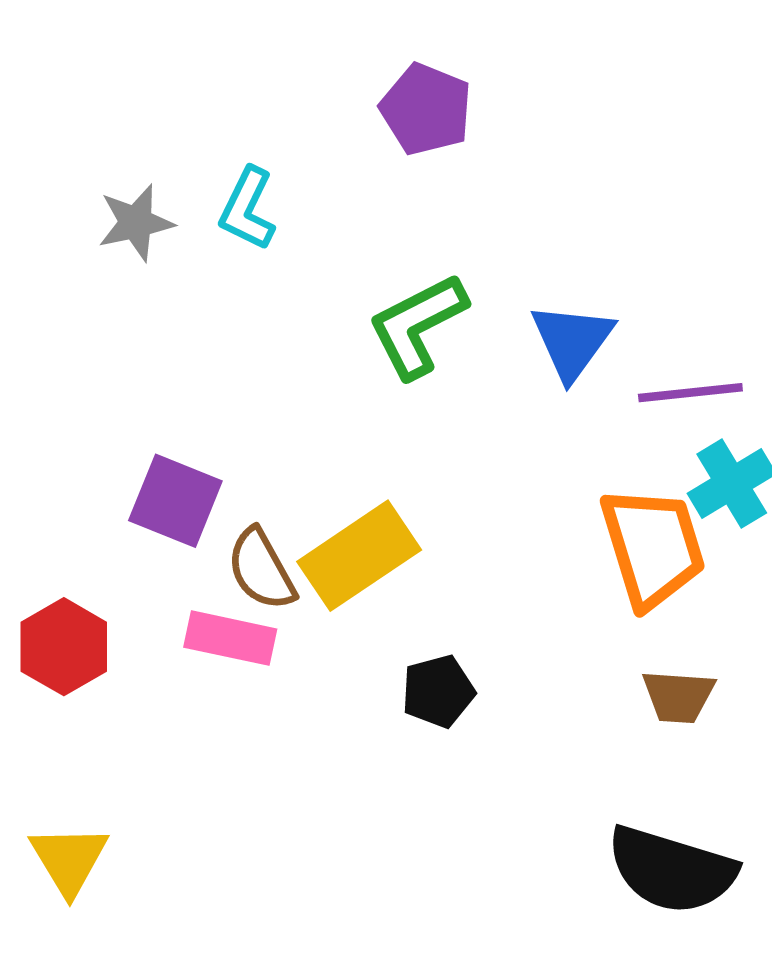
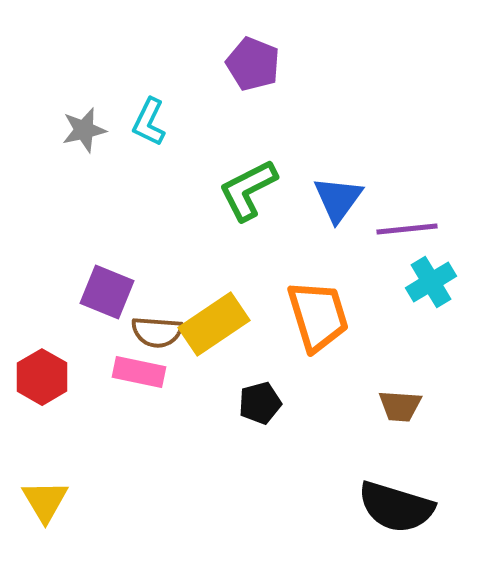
orange trapezoid: (653, 547) -> (318, 316), moved
brown semicircle: (261, 569) -> (157, 332), turned -57

